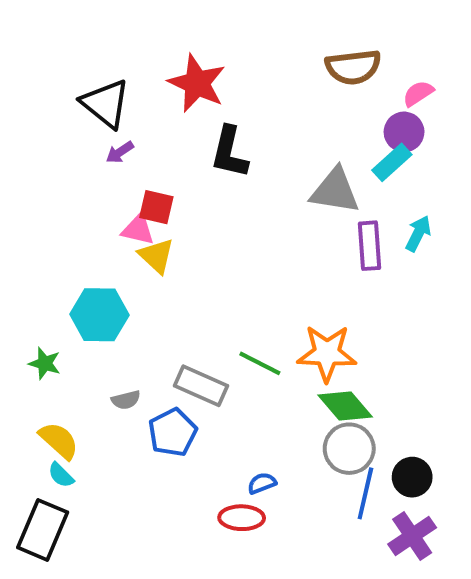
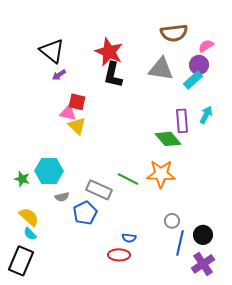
red star: (197, 83) -> (109, 52), moved
gray triangle: (335, 191) -> (161, 69), moved
cyan hexagon: (99, 315) -> (49, 171), moved
green diamond: (345, 406) -> (168, 139), moved
gray circle: (349, 449) -> (172, 221), size x0.6
blue semicircle: (262, 483) -> (129, 238), turned -152

